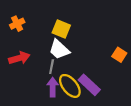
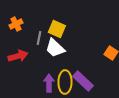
gray line: (52, 67) -> (39, 38), moved
yellow ellipse: (70, 86) -> (65, 82), turned 40

